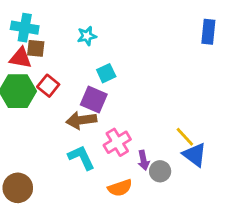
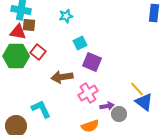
purple square: (94, 99) -> (92, 62), moved
cyan L-shape: (81, 157) -> (41, 109), moved
purple arrow: (143, 160) -> (107, 106), turned -88

